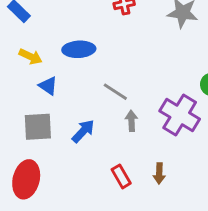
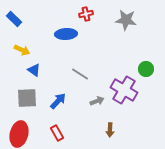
blue ellipse: (79, 49) -> (66, 34), moved
gray arrow: (131, 121) -> (97, 101), moved, turned 72
red rectangle: (121, 176) -> (57, 133), moved

